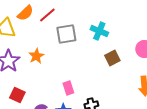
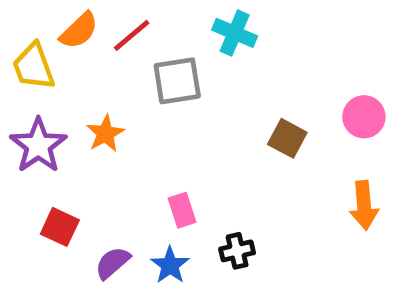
cyan cross: (99, 31) -> (235, 33), moved
brown square: (112, 58) -> (287, 138), turned -35

